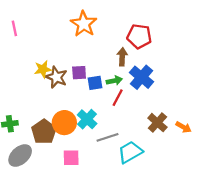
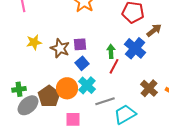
brown arrow: (122, 57) -> (154, 30), moved, turned 49
yellow star: (43, 69) -> (34, 42), moved
green arrow: (114, 81) -> (111, 51), turned -80
blue square: (95, 83) -> (82, 63), moved, turned -32
gray ellipse: (20, 155) -> (28, 105), moved

